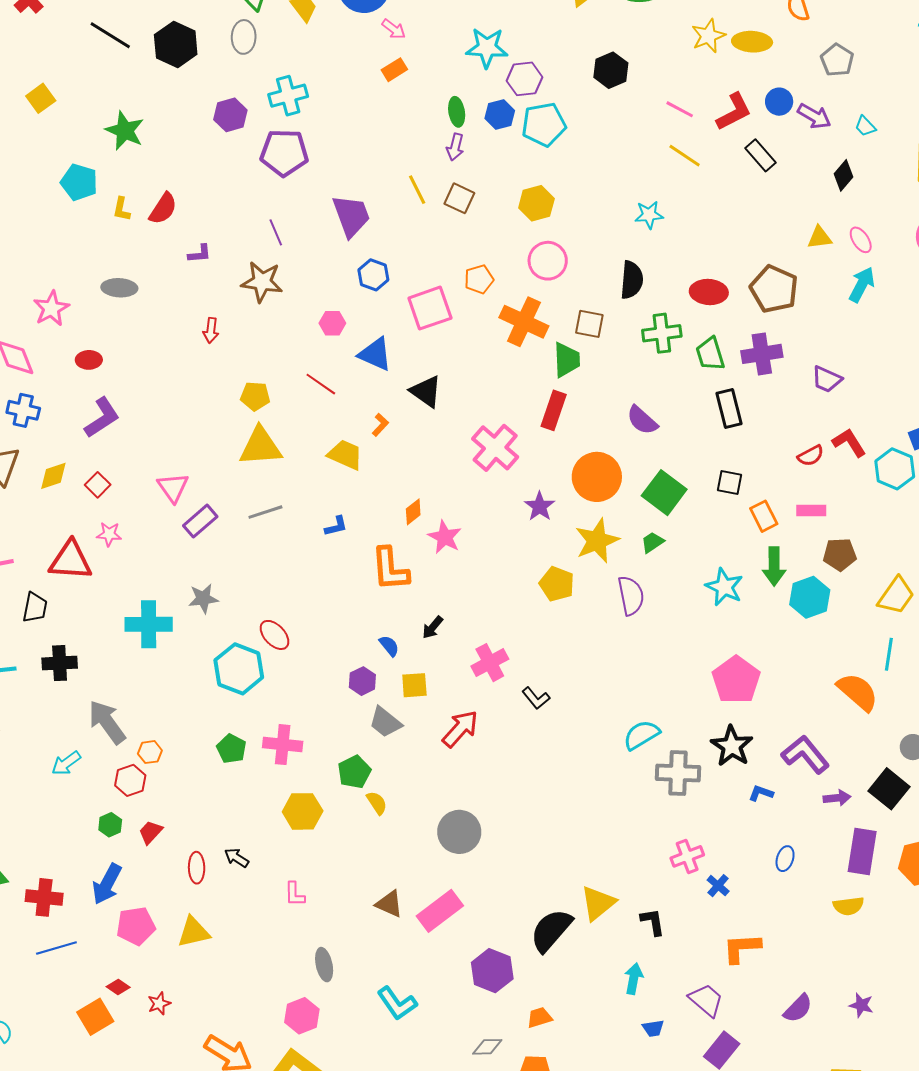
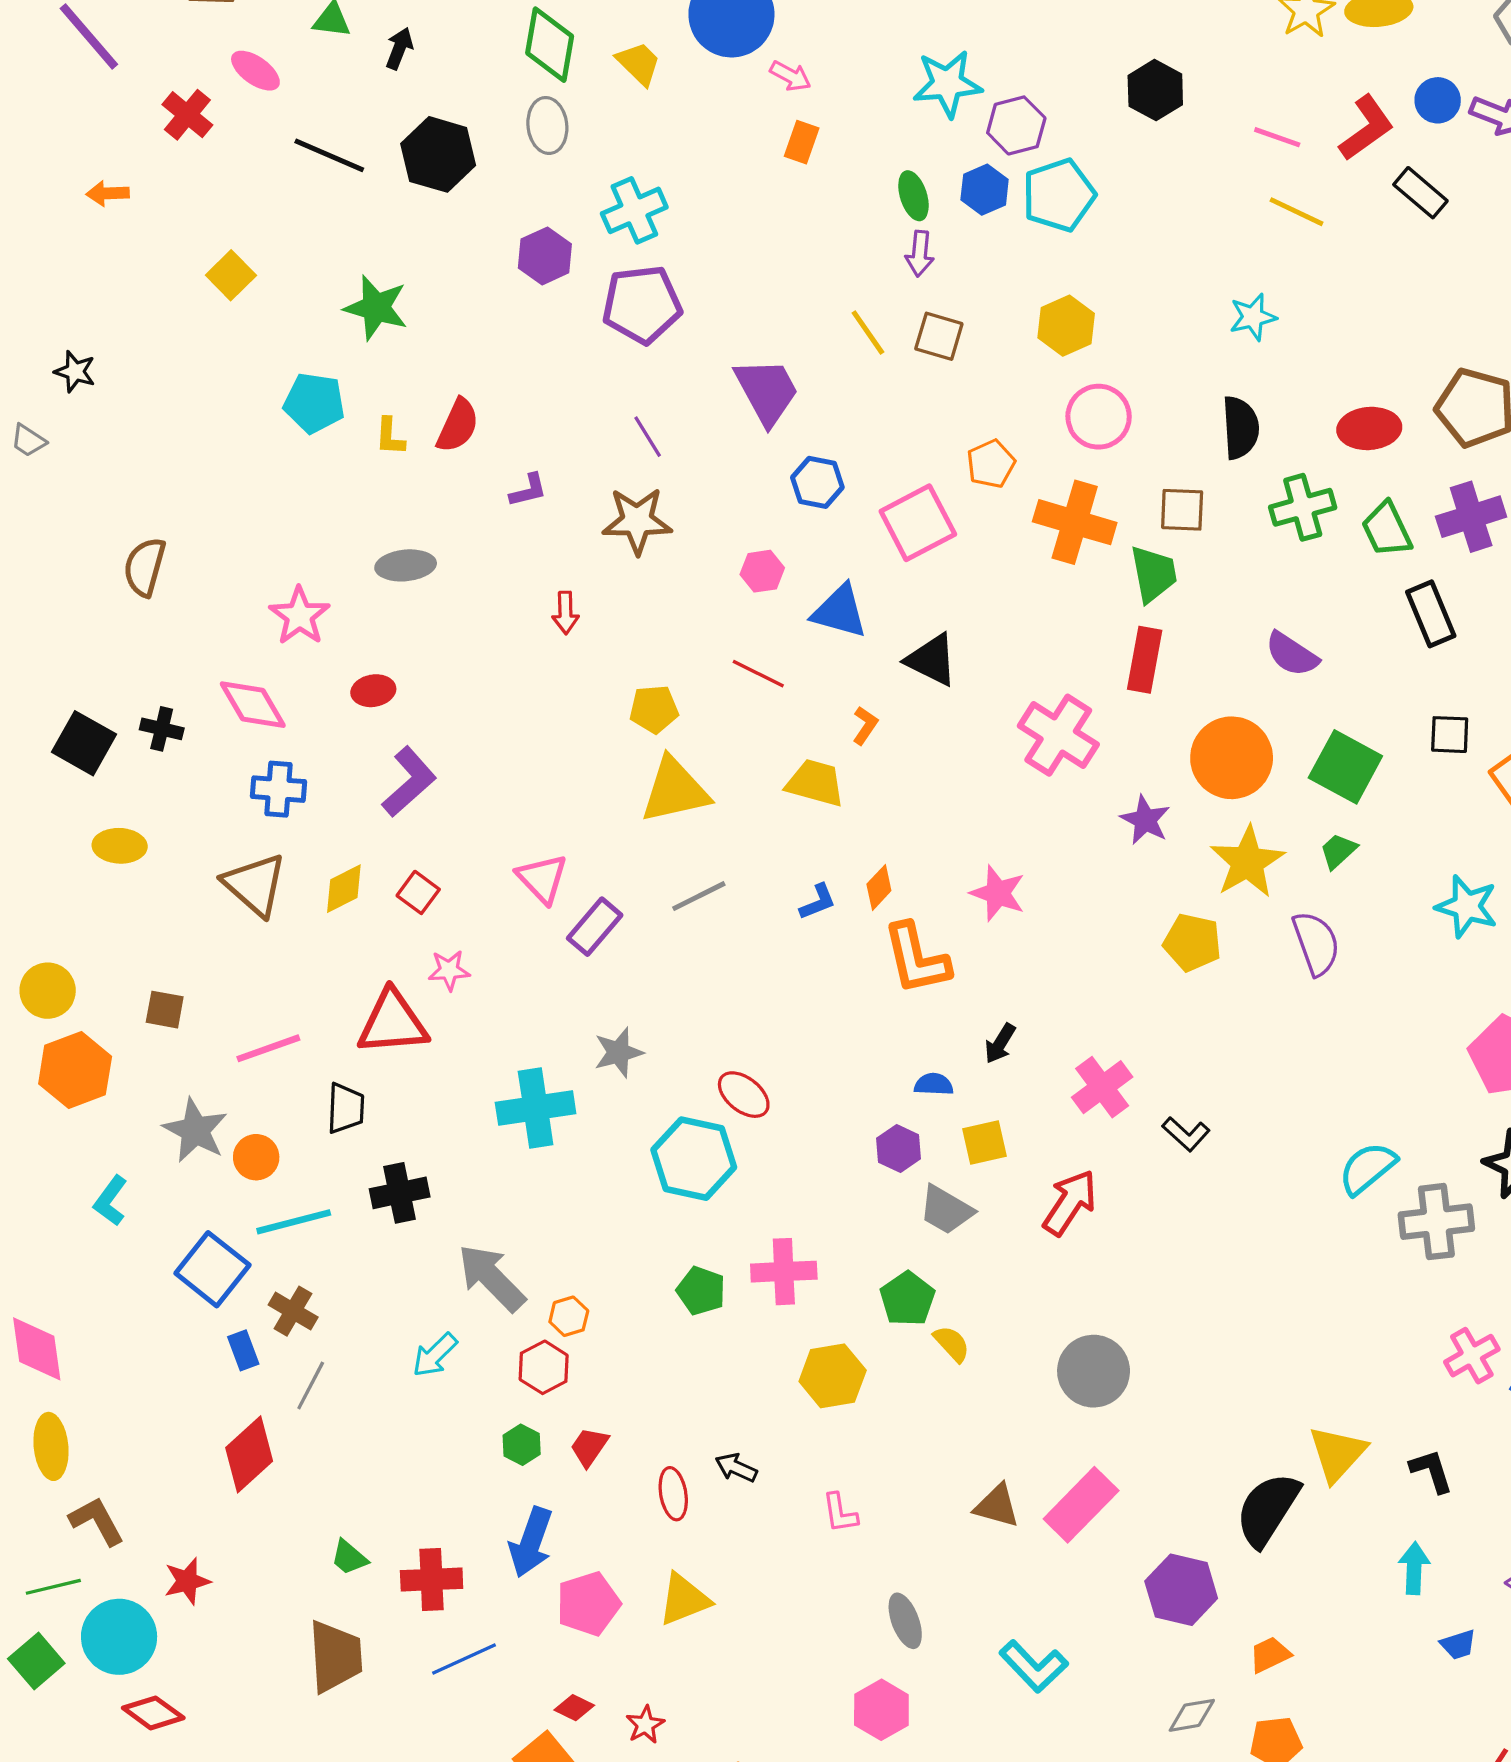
orange rectangle: (394, 70) -> (802, 142), turned -30
orange diamond: (413, 512) -> (879, 887), moved
blue semicircle: (389, 646) -> (934, 1084), turned -40

